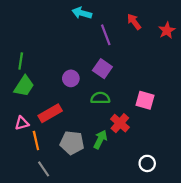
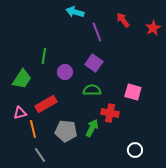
green line: (21, 61) -> (44, 56), moved
red cross: (120, 123) -> (110, 113), turned -30

